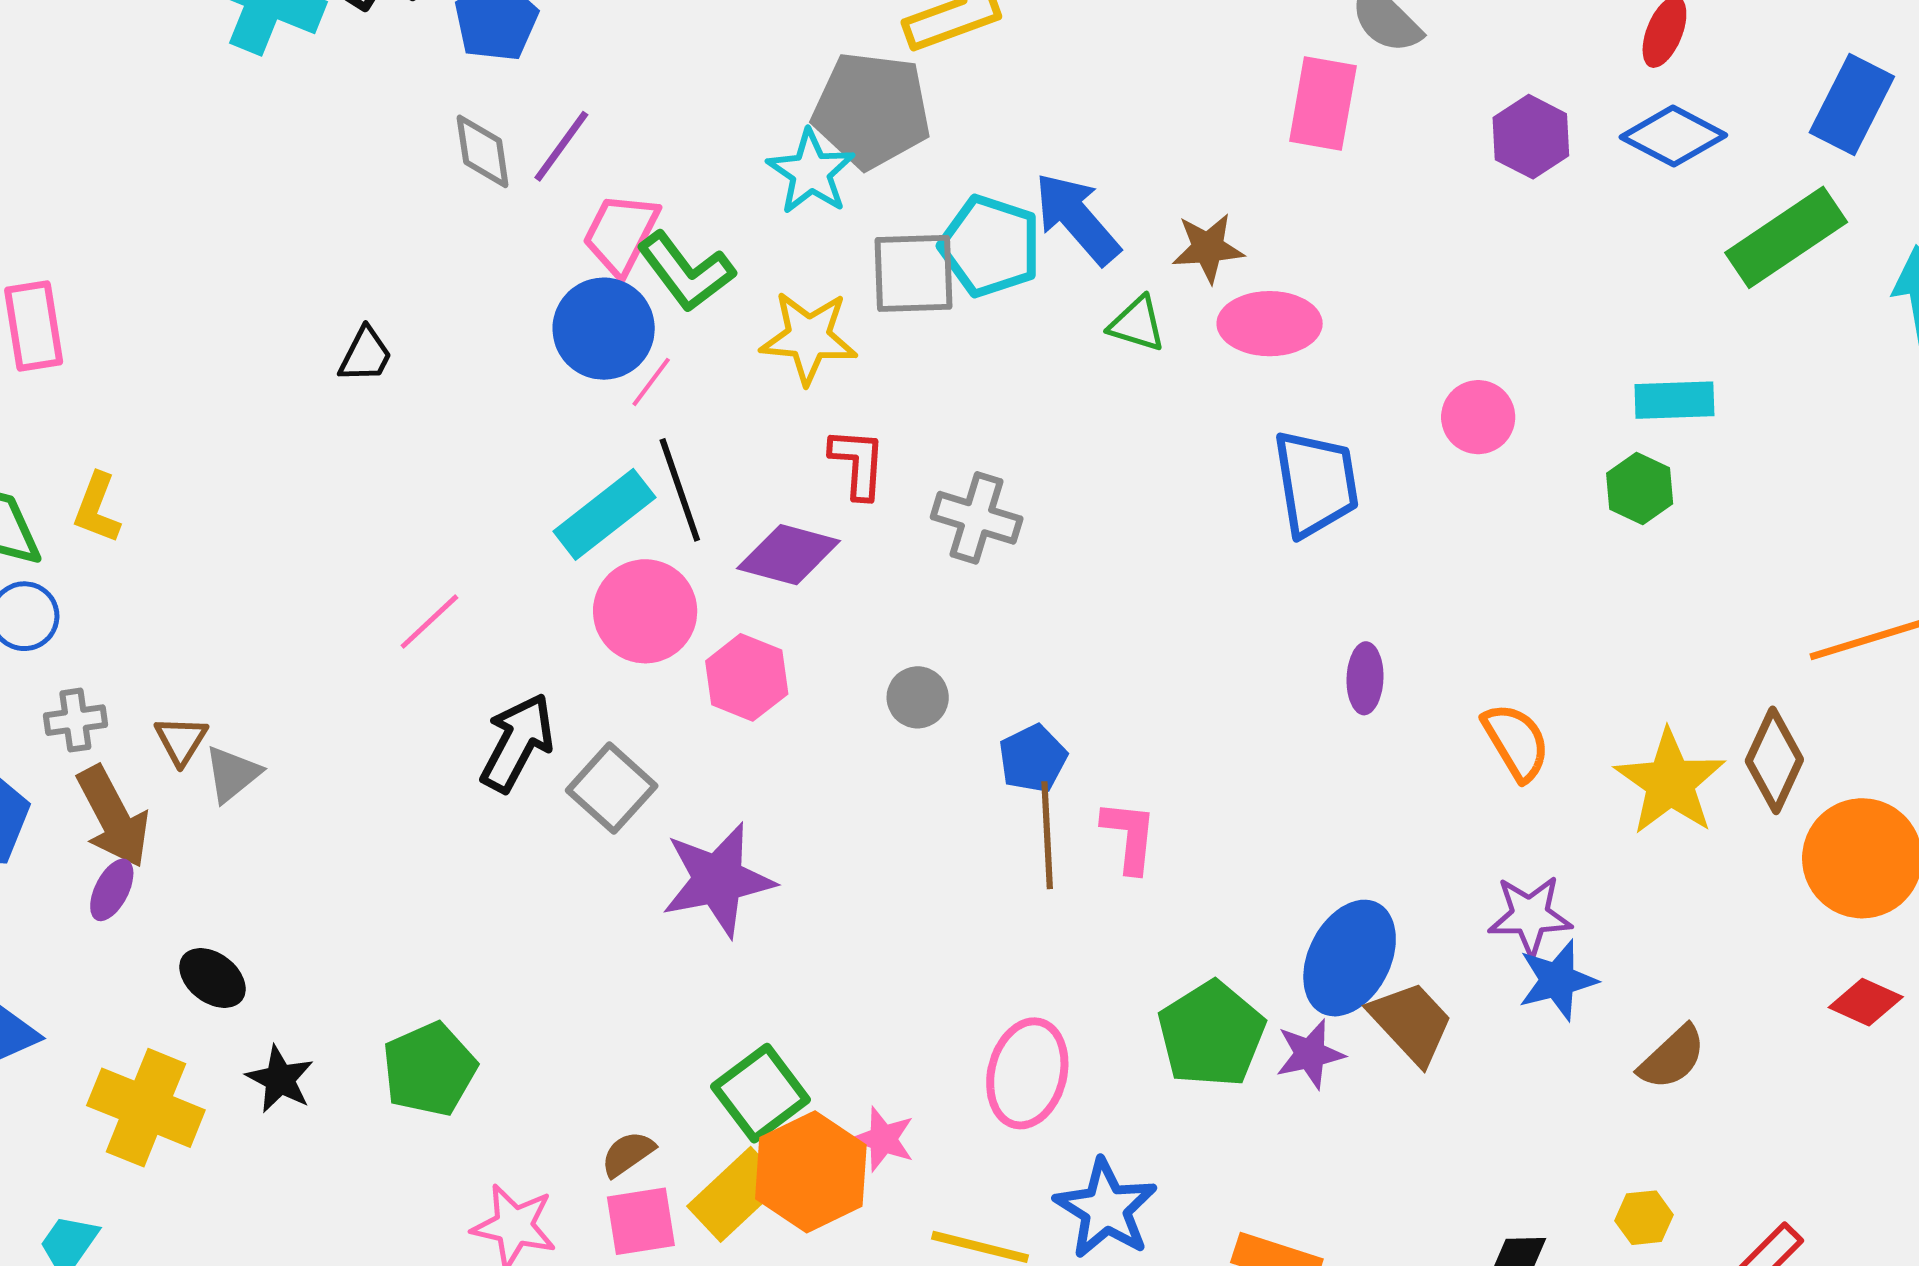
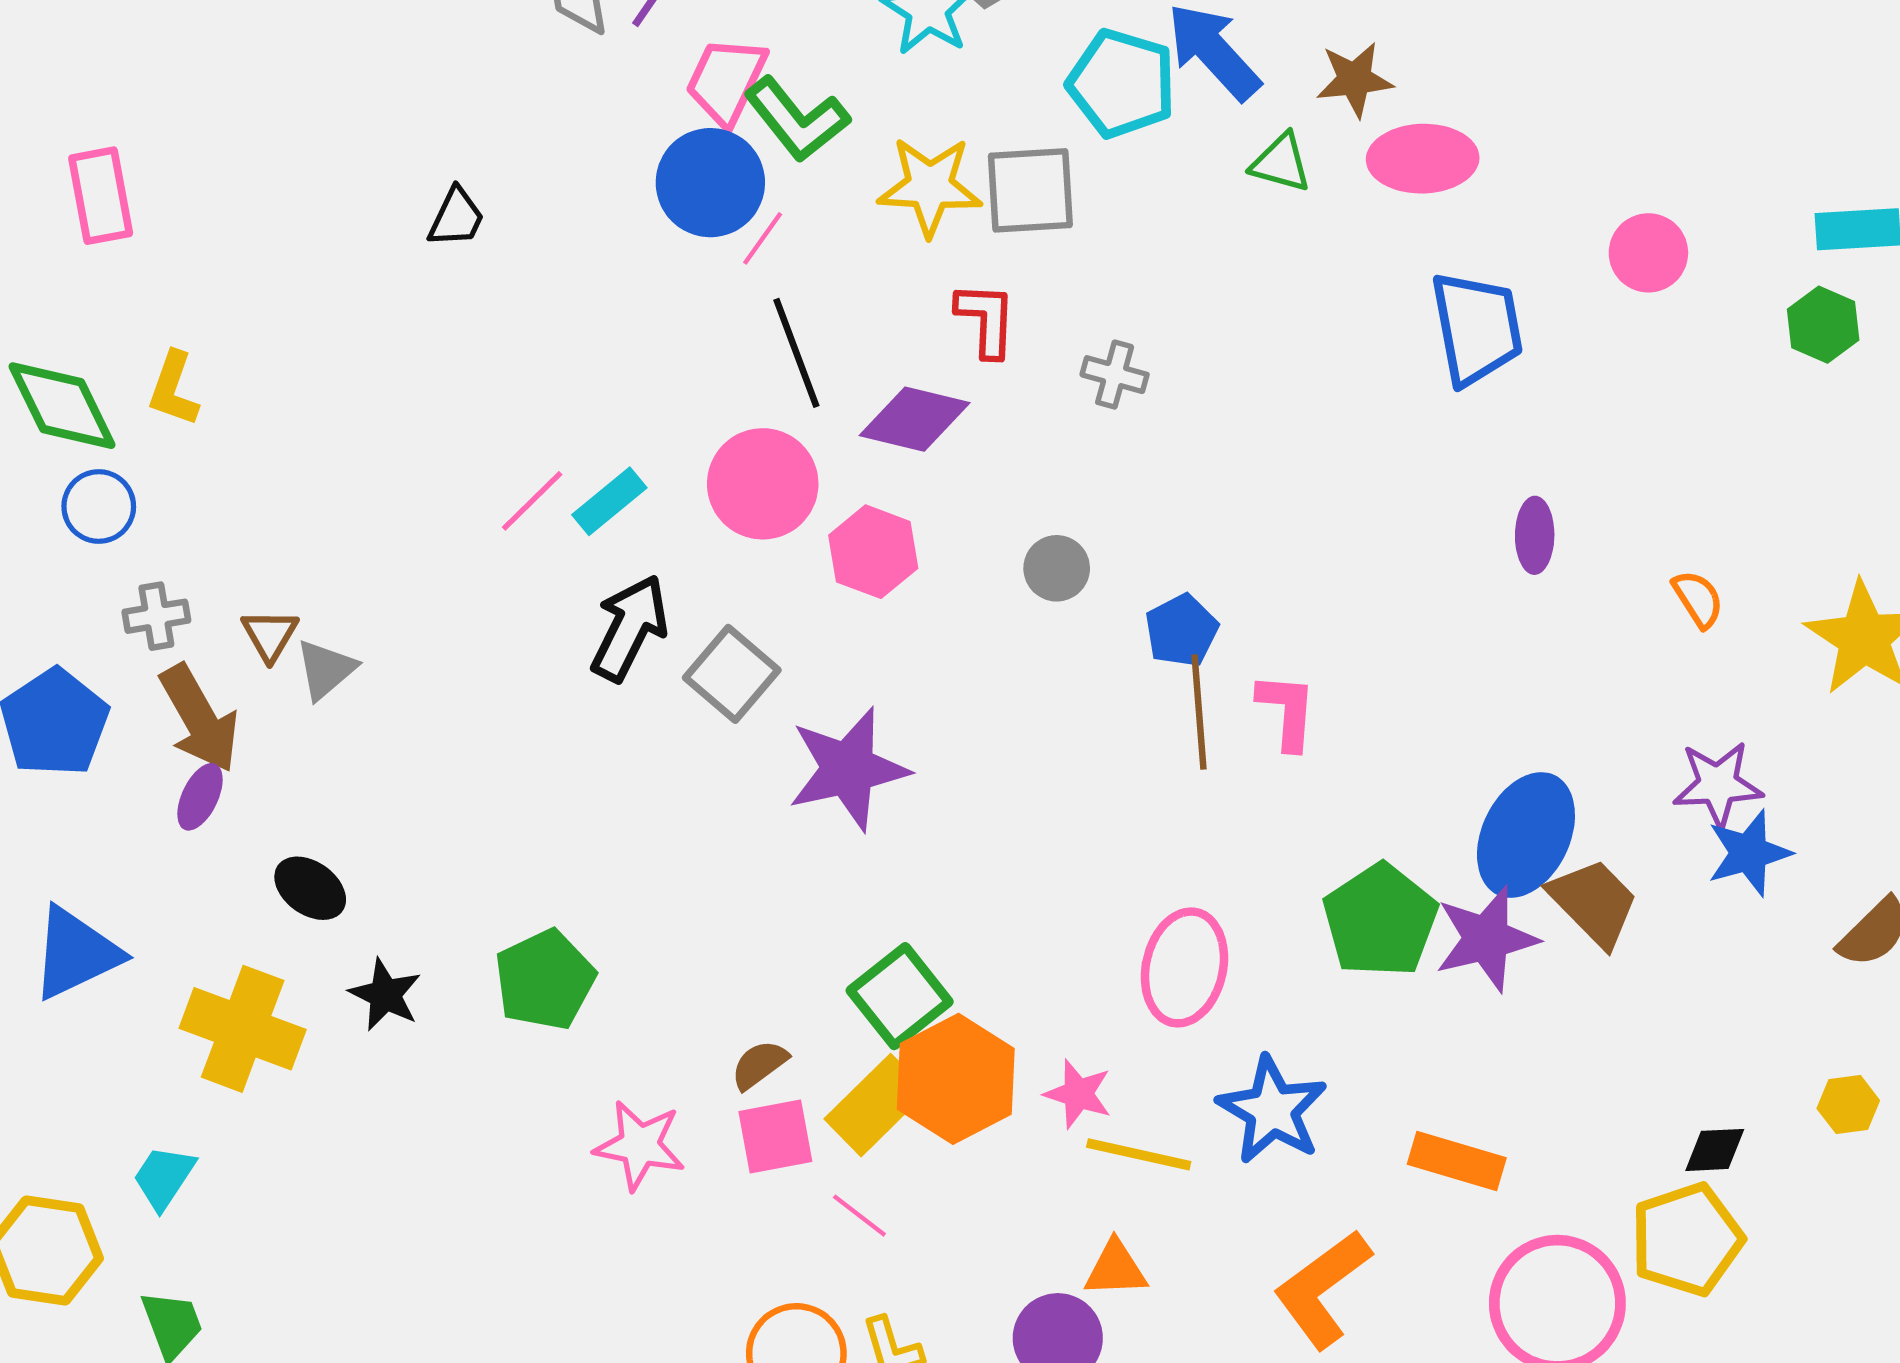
gray square: (914, 273) -> (1030, 190), moved
cyan rectangle: (604, 514) -> (609, 501), moved, size x0.7
gray cross: (977, 518) -> (1115, 375), size x0.7
orange semicircle: (1516, 742) -> (1698, 599), size x0.7
purple star: (1310, 1054) -> (1486, 939), size x1.4
pink star: (883, 1139) -> (1078, 1094), moved

